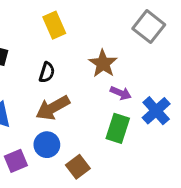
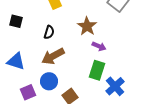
blue cross: (156, 111) -> (115, 86), moved

